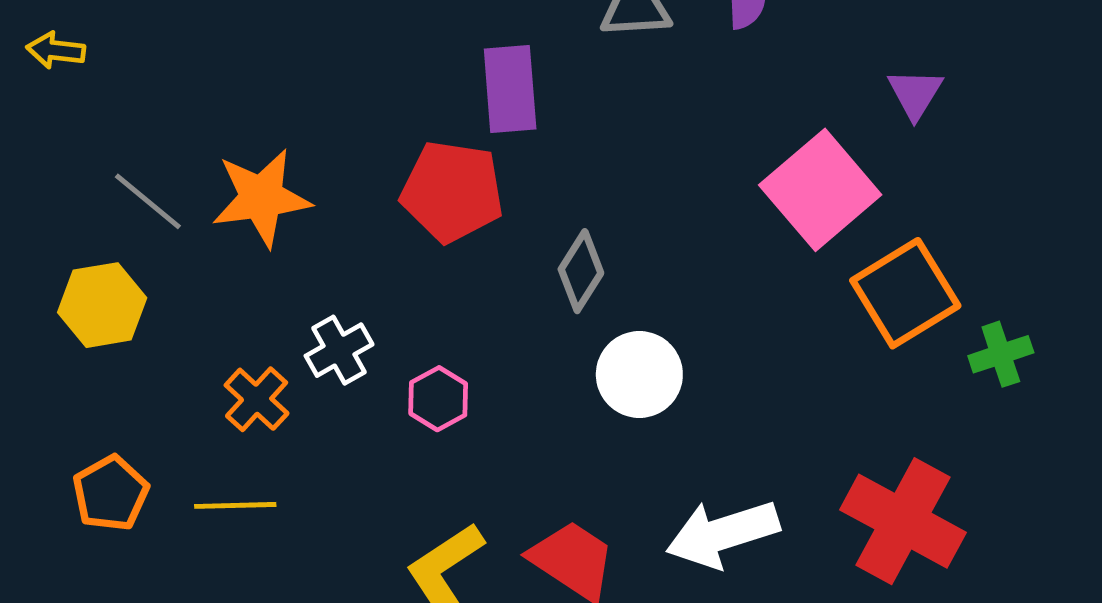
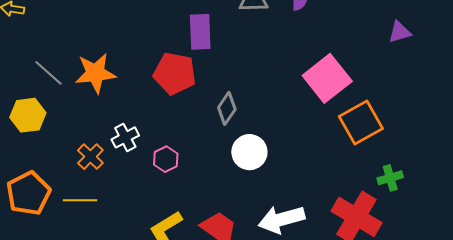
purple triangle: (915, 94) -> (400, 32), moved, turned 40
green cross: (1001, 354) -> (390, 178), moved
orange pentagon: (111, 493) -> (28, 193), size x1.4

